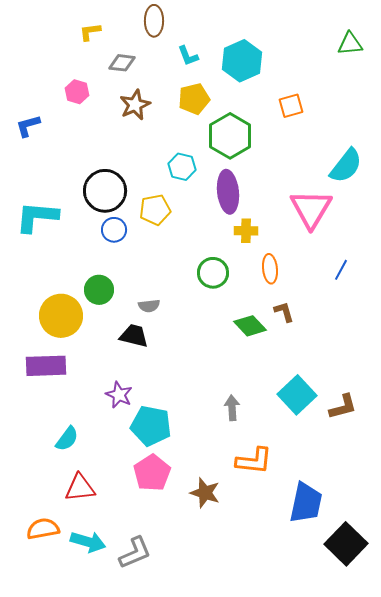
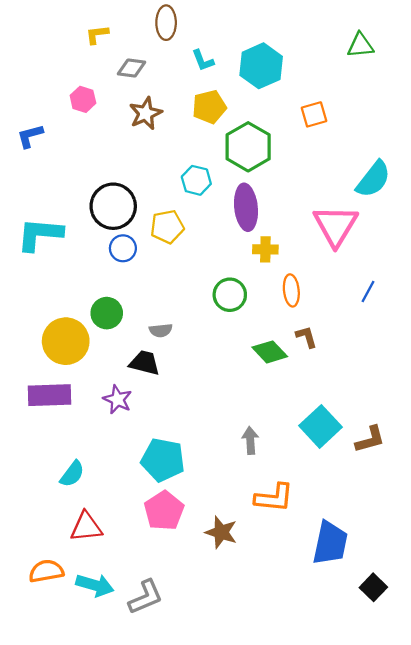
green triangle: (350, 44) -> (360, 45), moved
purple star: (119, 395) -> (118, 399), moved
black square: (346, 544) -> (373, 587), size x0.6

